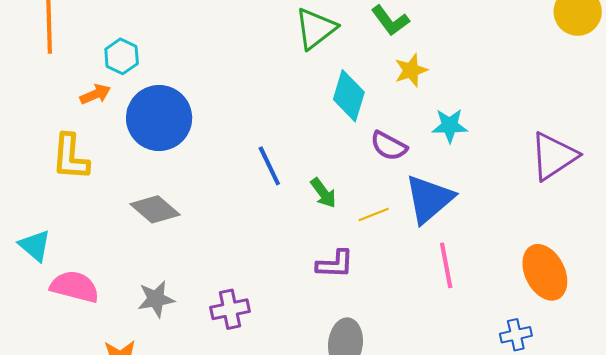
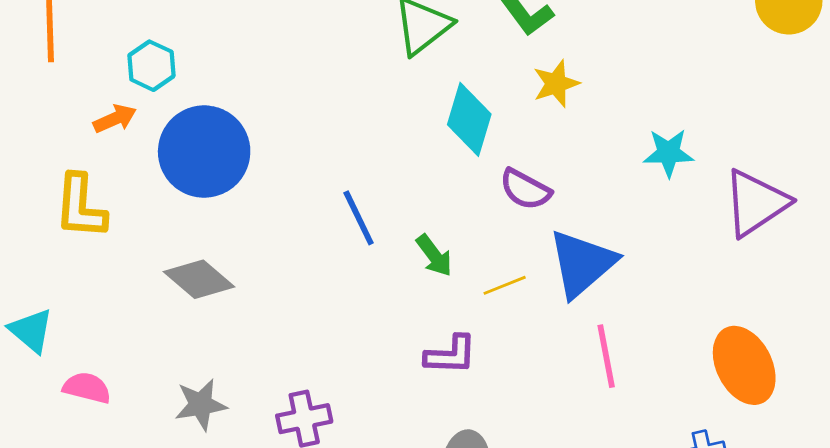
cyan star: (450, 126) -> (668, 153), moved
pink semicircle: (75, 287) -> (87, 388), size x0.7

